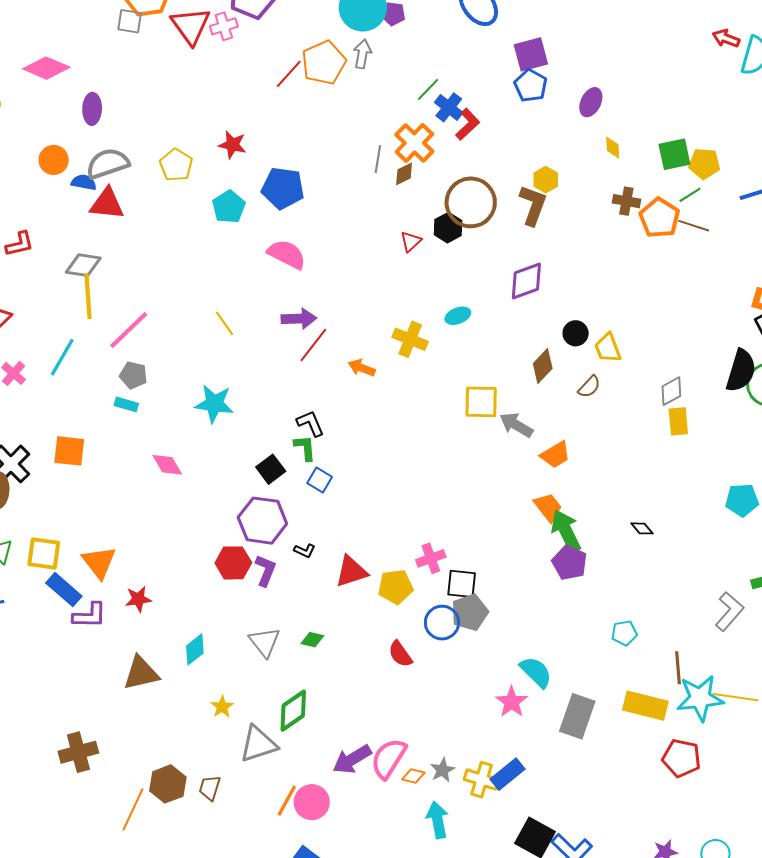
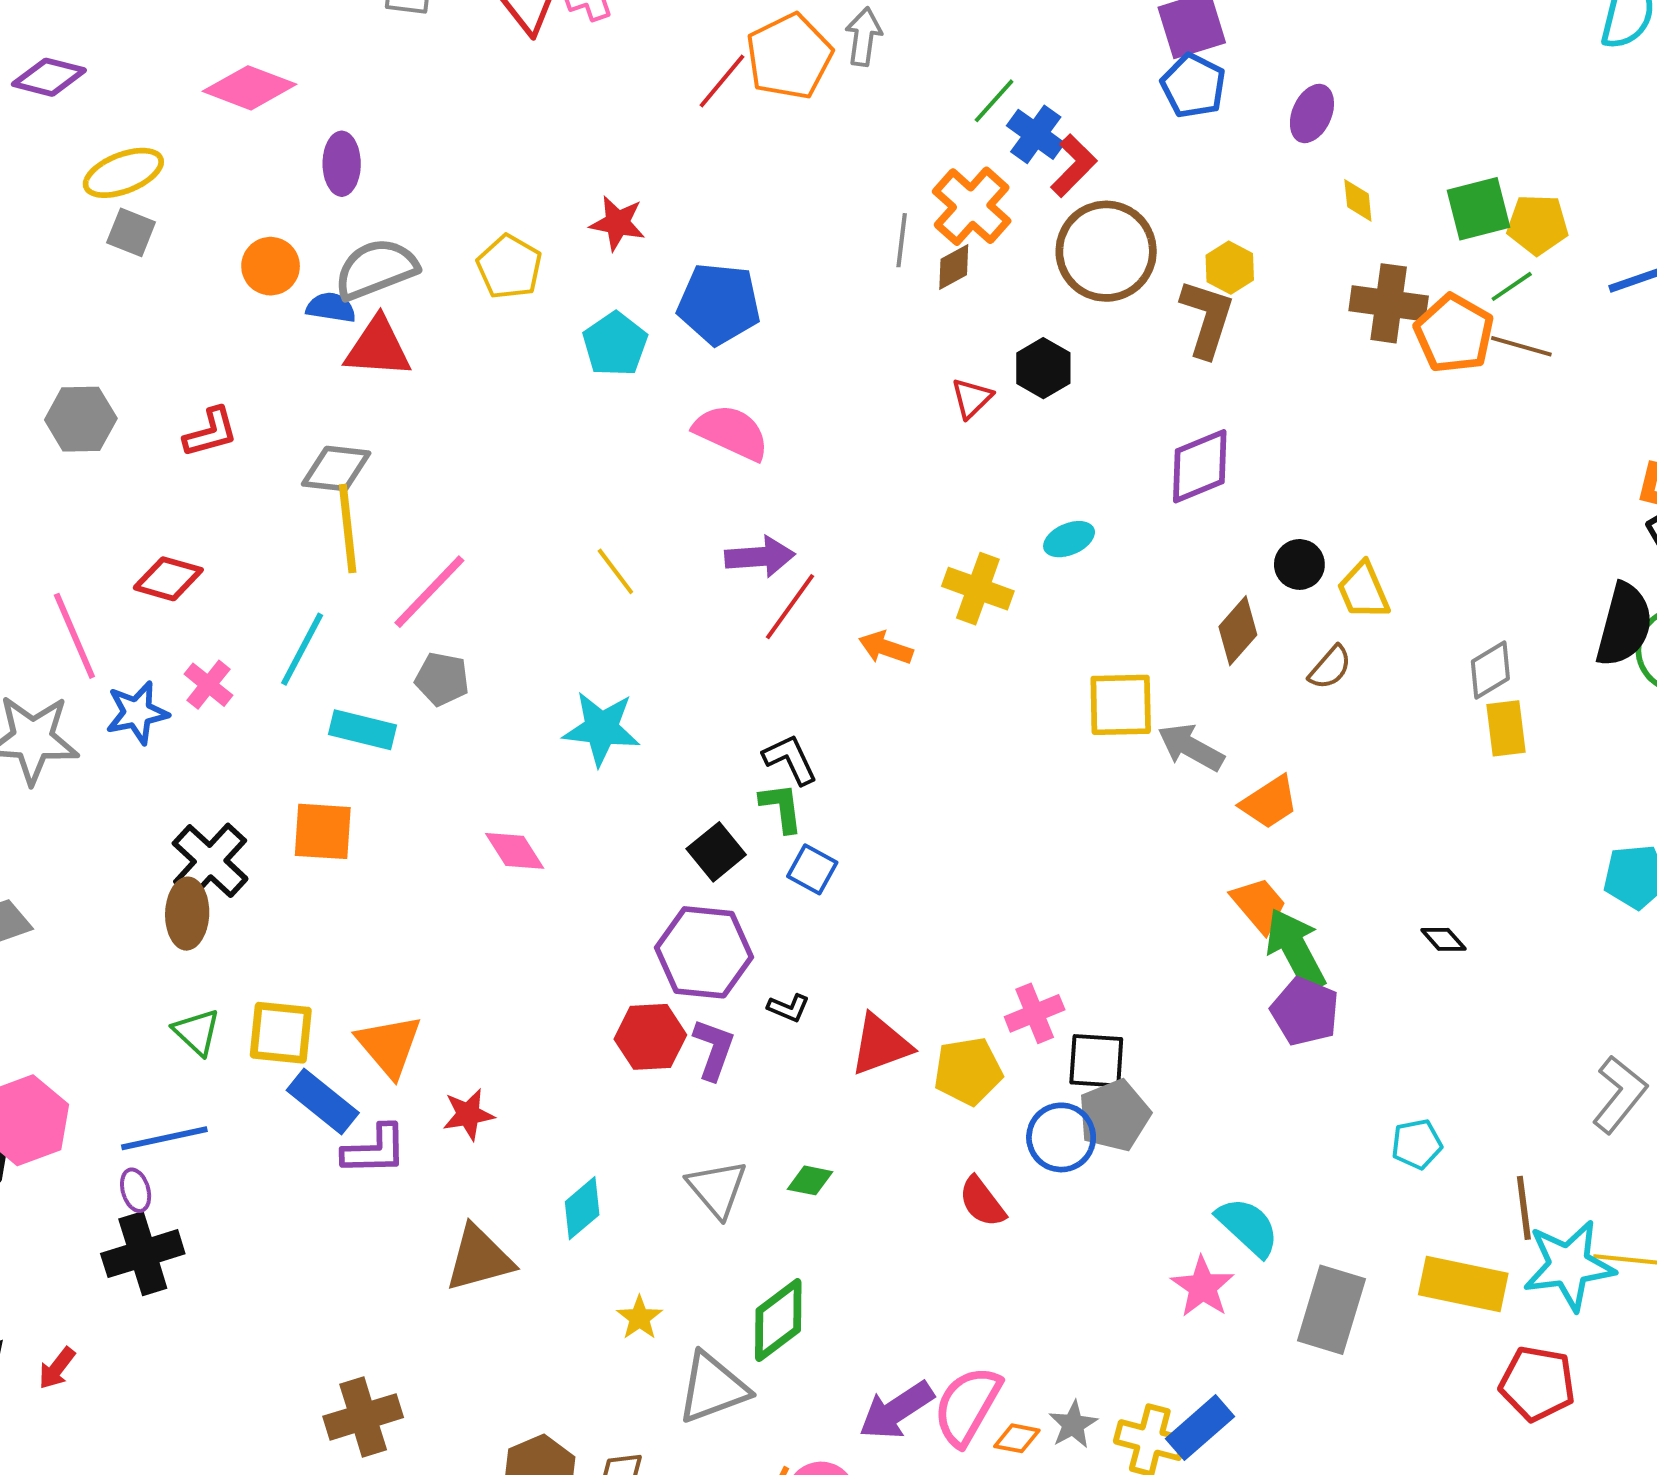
brown cross: (626, 201) -> (1389, 303), size x1.4
brown circle: (471, 202) -> (1106, 251), moved
cyan rectangle: (126, 404) -> (362, 730), moved, size x1.4

